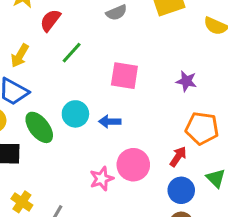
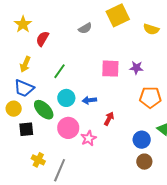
green line: (72, 53) -> (59, 71), moved
pink square: (124, 76) -> (110, 69), moved
red arrow: (178, 157) -> (109, 119), moved
pink circle: (133, 165) -> (68, 128), moved

